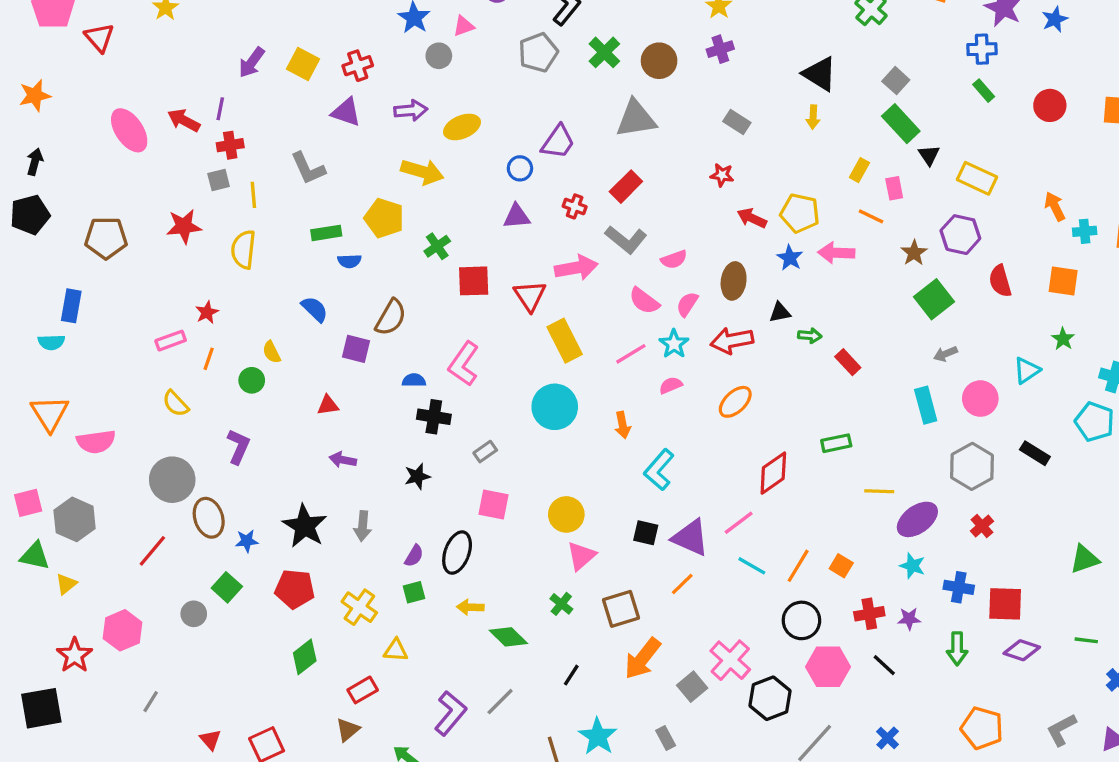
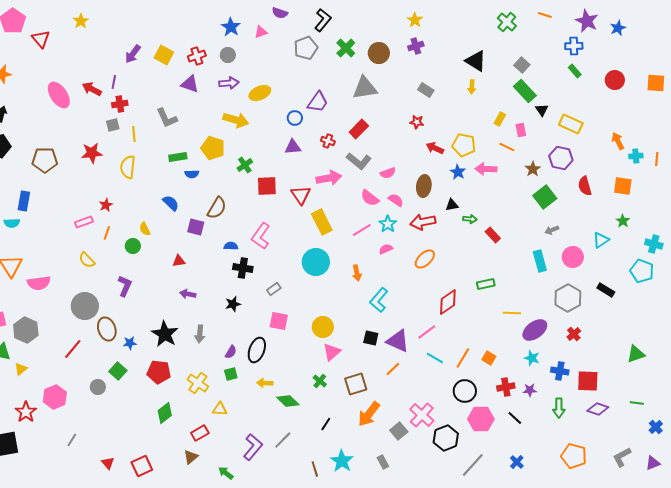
gray circle: (439, 56) -> (228, 55), moved
pink semicircle: (687, 304) -> (396, 200), turned 91

